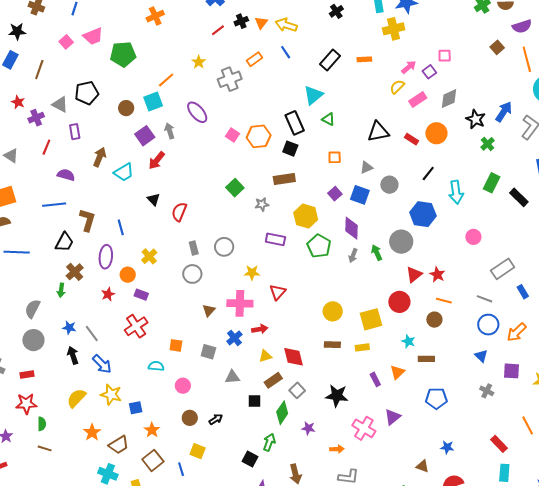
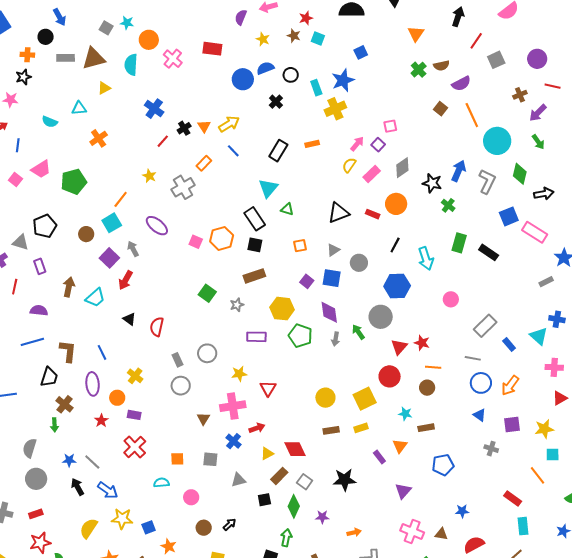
yellow arrow: (286, 25) -> (229, 124), turned 140
pink cross: (364, 428) -> (412, 532), moved

